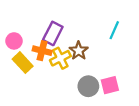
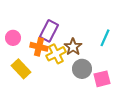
cyan line: (114, 30) -> (105, 38), moved
yellow rectangle: (23, 63) -> (21, 69), moved
gray circle: (88, 86) -> (82, 69), moved

